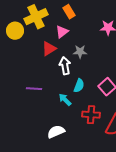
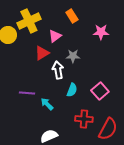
orange rectangle: (69, 12) -> (72, 16), moved
cyan arrow: (65, 100) -> (47, 104), moved

